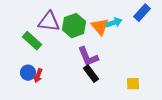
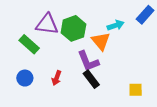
orange triangle: (100, 27) -> (101, 41), moved
red arrow: (38, 76) -> (57, 78), moved

